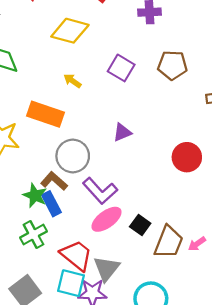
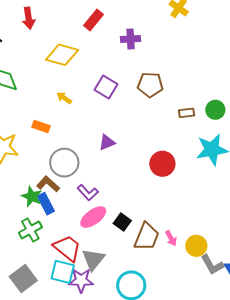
orange rectangle: (46, 114) -> (41, 126), size x0.6
purple L-shape: (100, 191) -> (88, 193), size x0.7
pink arrow: (197, 244) -> (171, 238), turned -84

